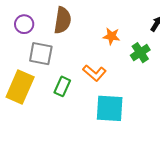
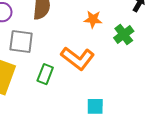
orange L-shape: (94, 73) -> (78, 58), size x1.4
cyan square: (110, 108) -> (95, 106), moved, size x0.6

